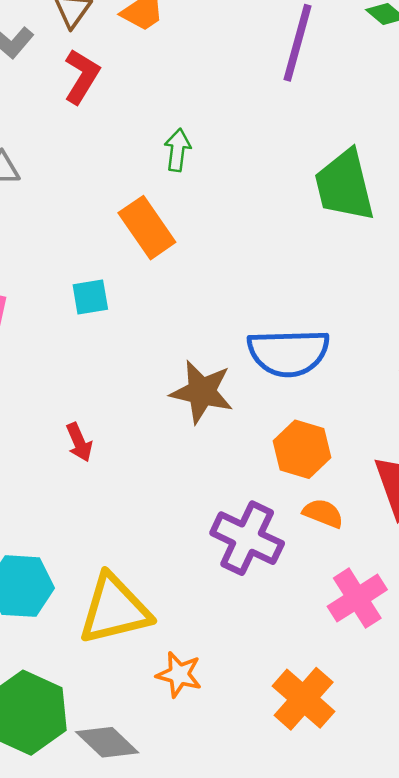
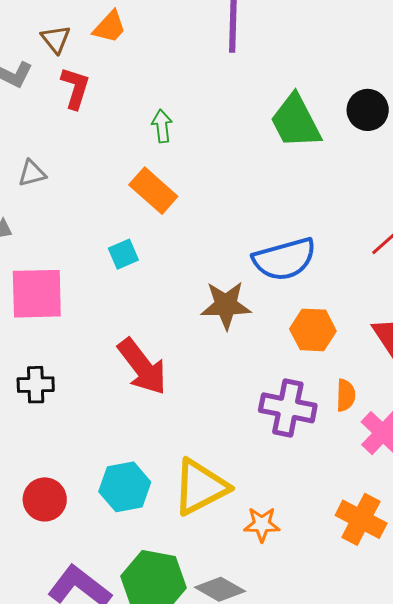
red arrow: (79, 442) -> (142, 367), size x2.0
orange semicircle: (323, 513) -> (346, 395), moved, turned 84

